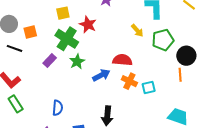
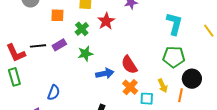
yellow arrow: (137, 31) -> (163, 86), moved
orange square: (30, 32) -> (57, 15), moved
green cross: (67, 39) -> (82, 29), size x0.6
black line: (15, 48) -> (38, 46), moved, turned -42
red semicircle: (122, 60) -> (129, 65), turned -144

